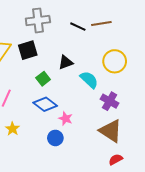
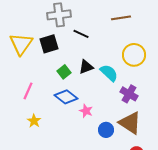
black line: (78, 27) -> (81, 34), moved
black triangle: (66, 62) -> (86, 67), moved
blue circle: (55, 138) -> (106, 130), moved

